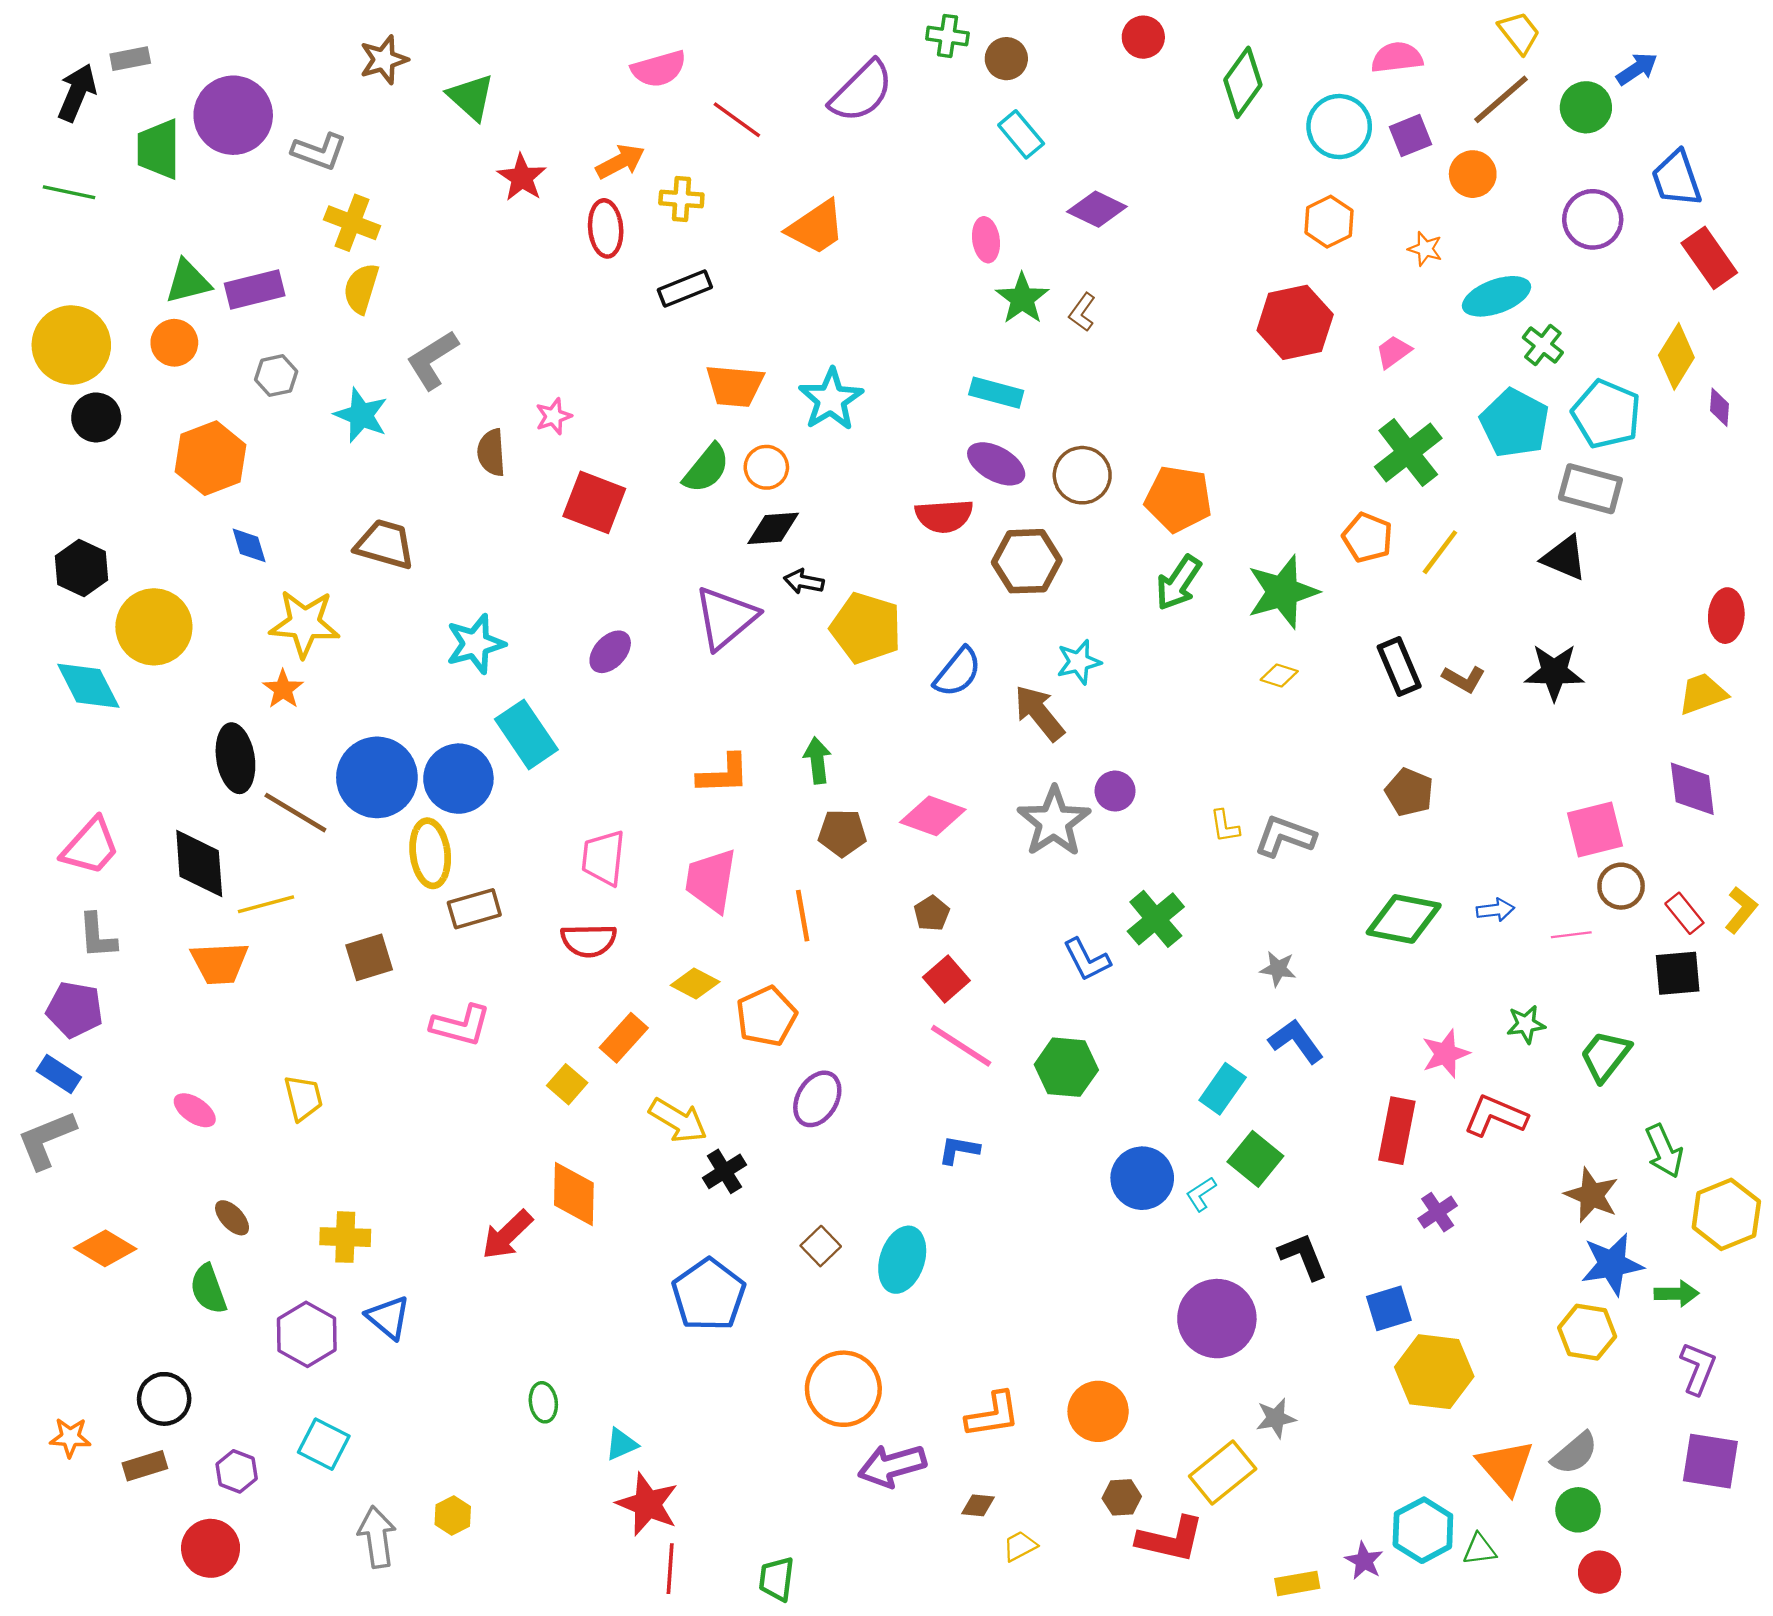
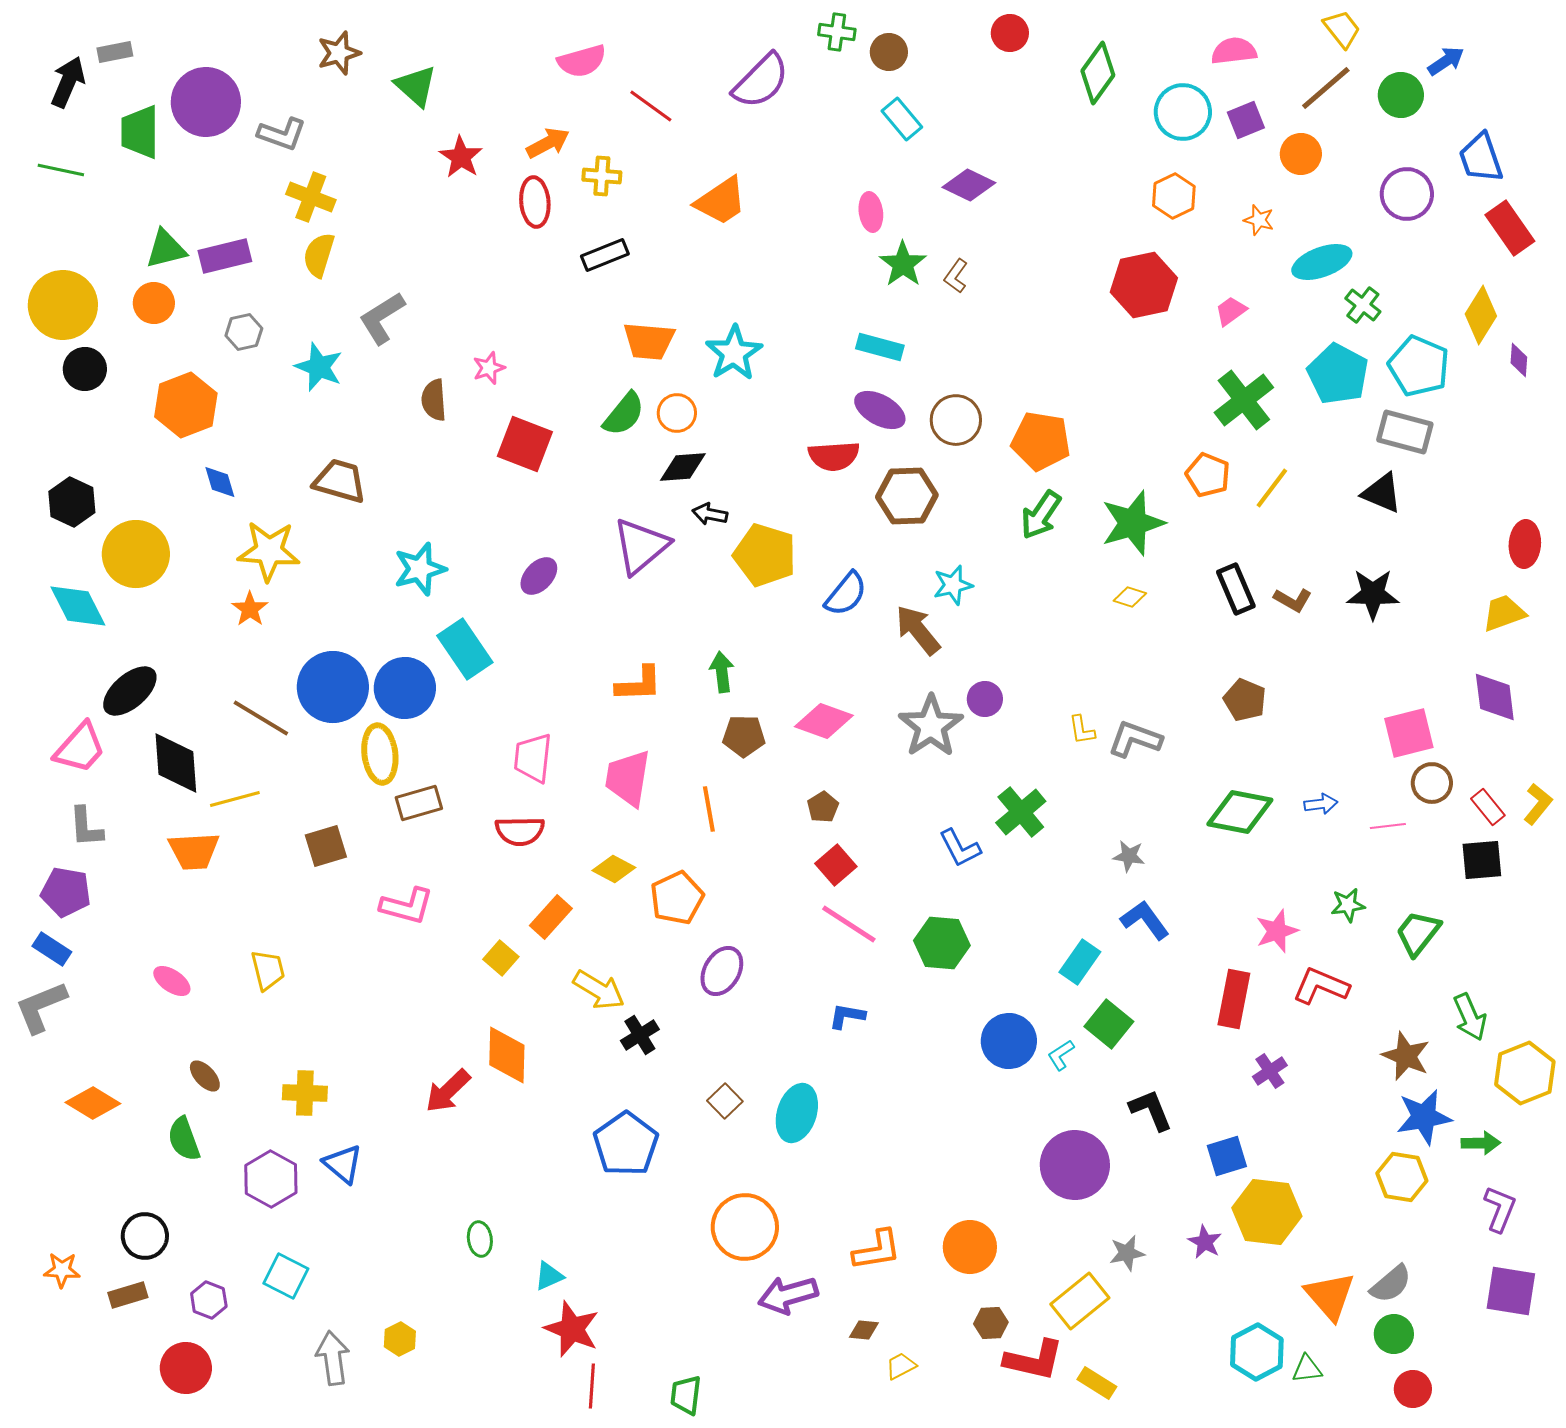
black ellipse: (235, 758) -> (130, 691), moved, turned 58
purple star: (1364, 1561) -> (1205, 1242), moved
yellow rectangle: (1297, 1583) -> (1097, 1383), moved, turned 42

